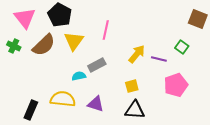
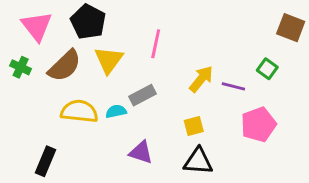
yellow semicircle: (63, 99) -> (79, 111), moved

